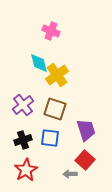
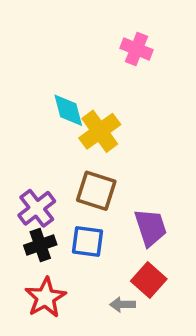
pink cross: (51, 31) -> (136, 49), moved
purple cross: (23, 105) -> (37, 208), moved

